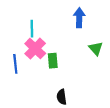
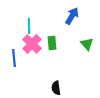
blue arrow: (79, 18) -> (72, 16), turned 30
green rectangle: (53, 61) -> (52, 43), moved

